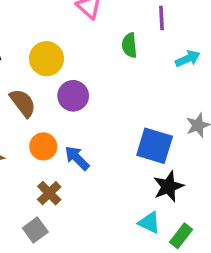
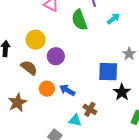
green semicircle: (129, 45) -> (79, 20), size x1.5
brown cross: (49, 193) -> (90, 109), moved
cyan triangle: (149, 223) -> (75, 120), moved

